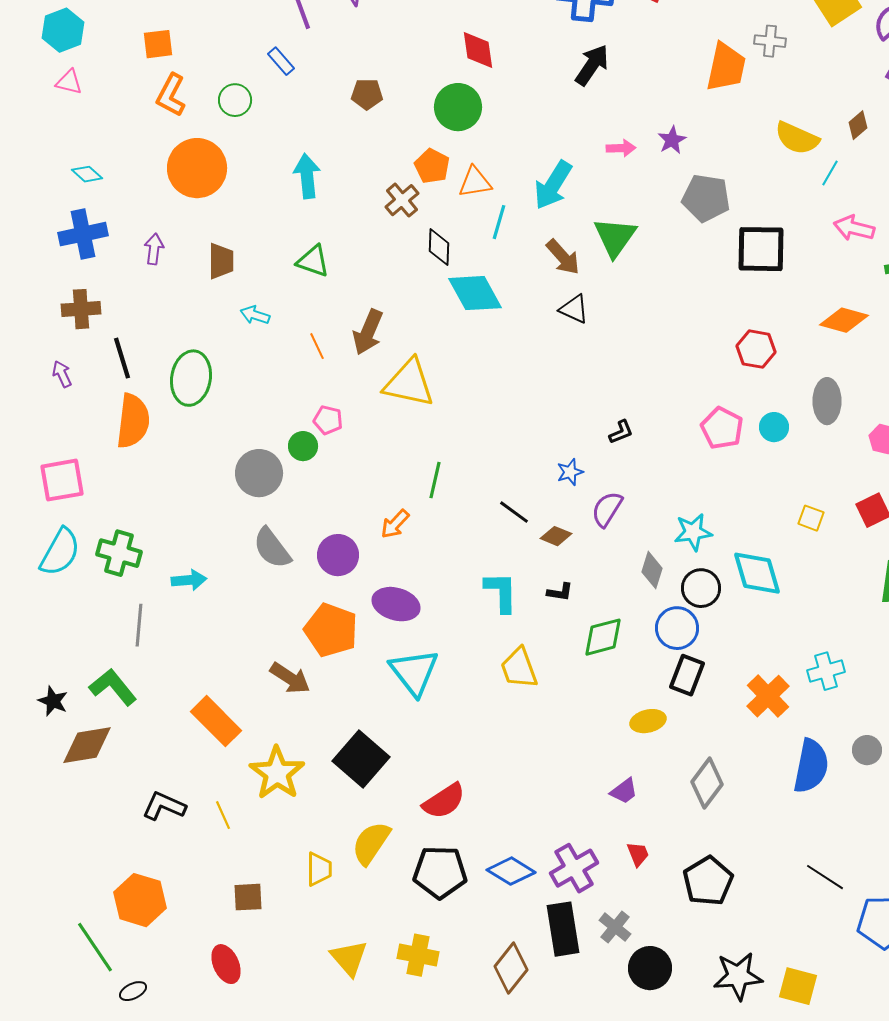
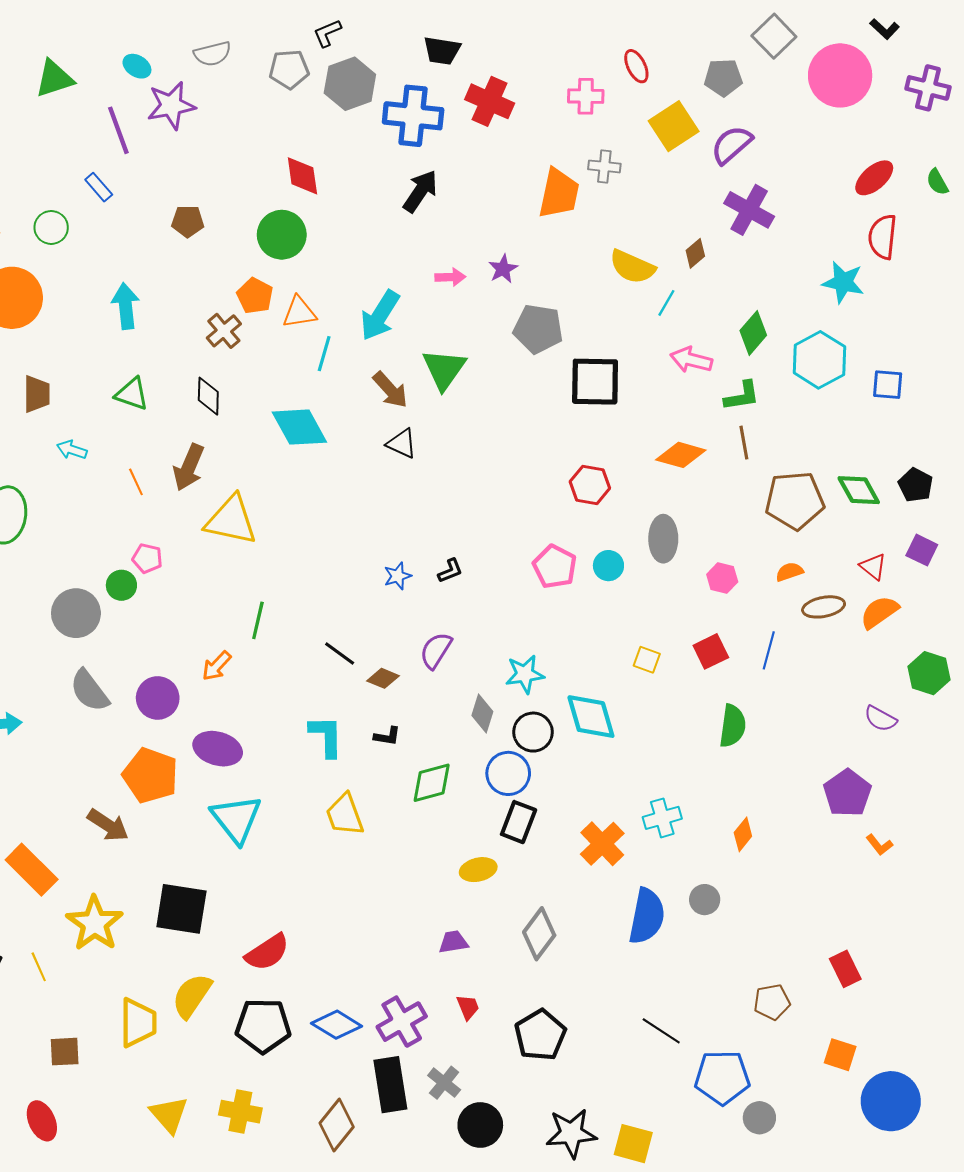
black diamond: (439, 247) -> (208, 396), moved
blue star: (570, 472) -> (398, 576), moved
black square: (361, 759) -> (181, 909), turned -32
purple trapezoid: (624, 791) -> (453, 942), turned -152
yellow trapezoid: (319, 869) -> (138, 1023), size x1.4

